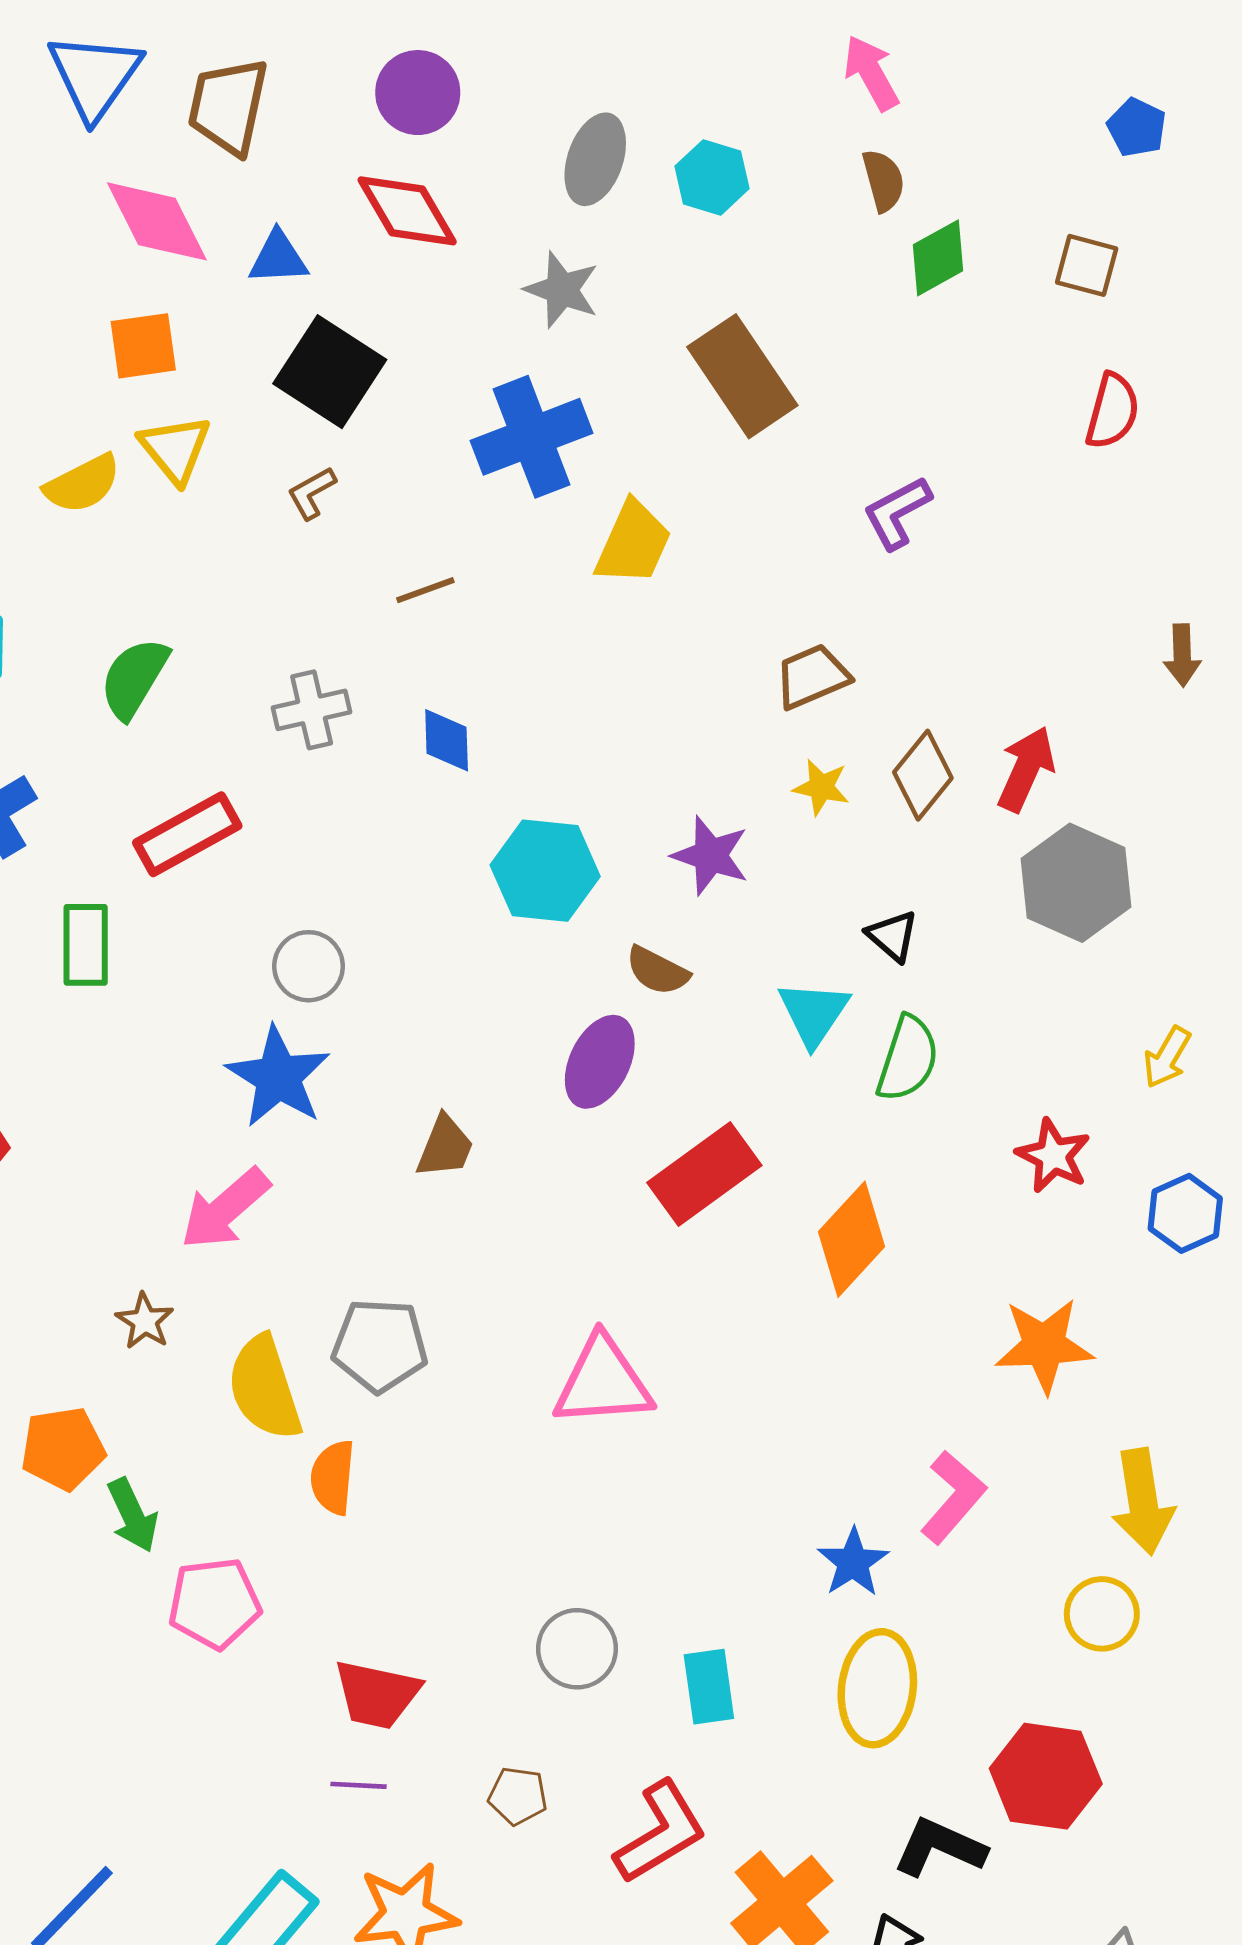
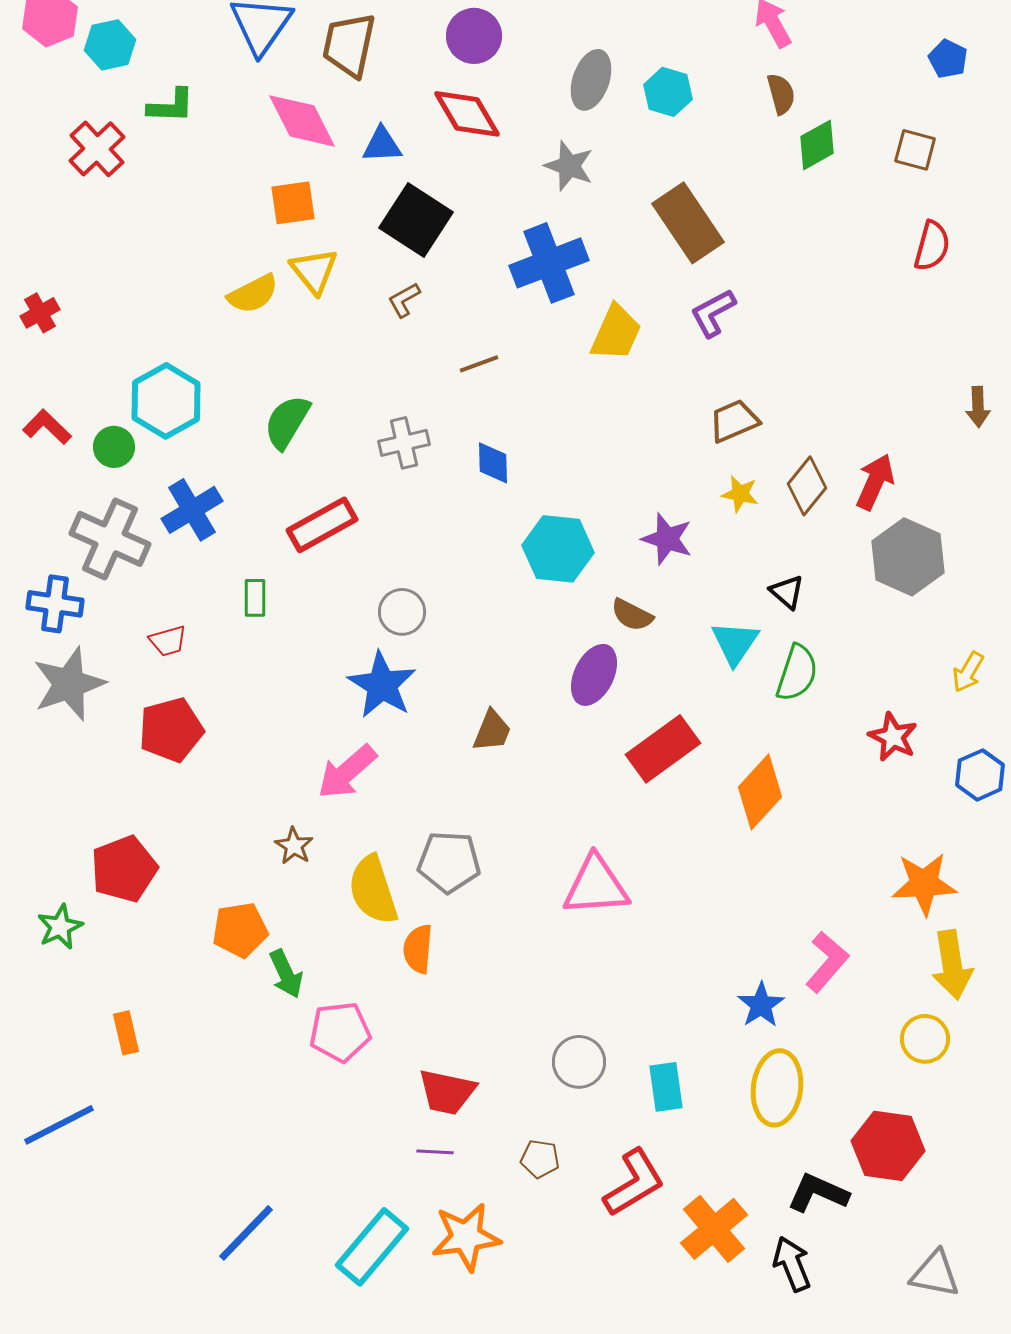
purple L-shape: (897, 513) -> (713, 313), moved
green rectangle: (86, 945) -> (255, 598), size x0.7
orange star: (1044, 1345) -> (924, 884), moved

